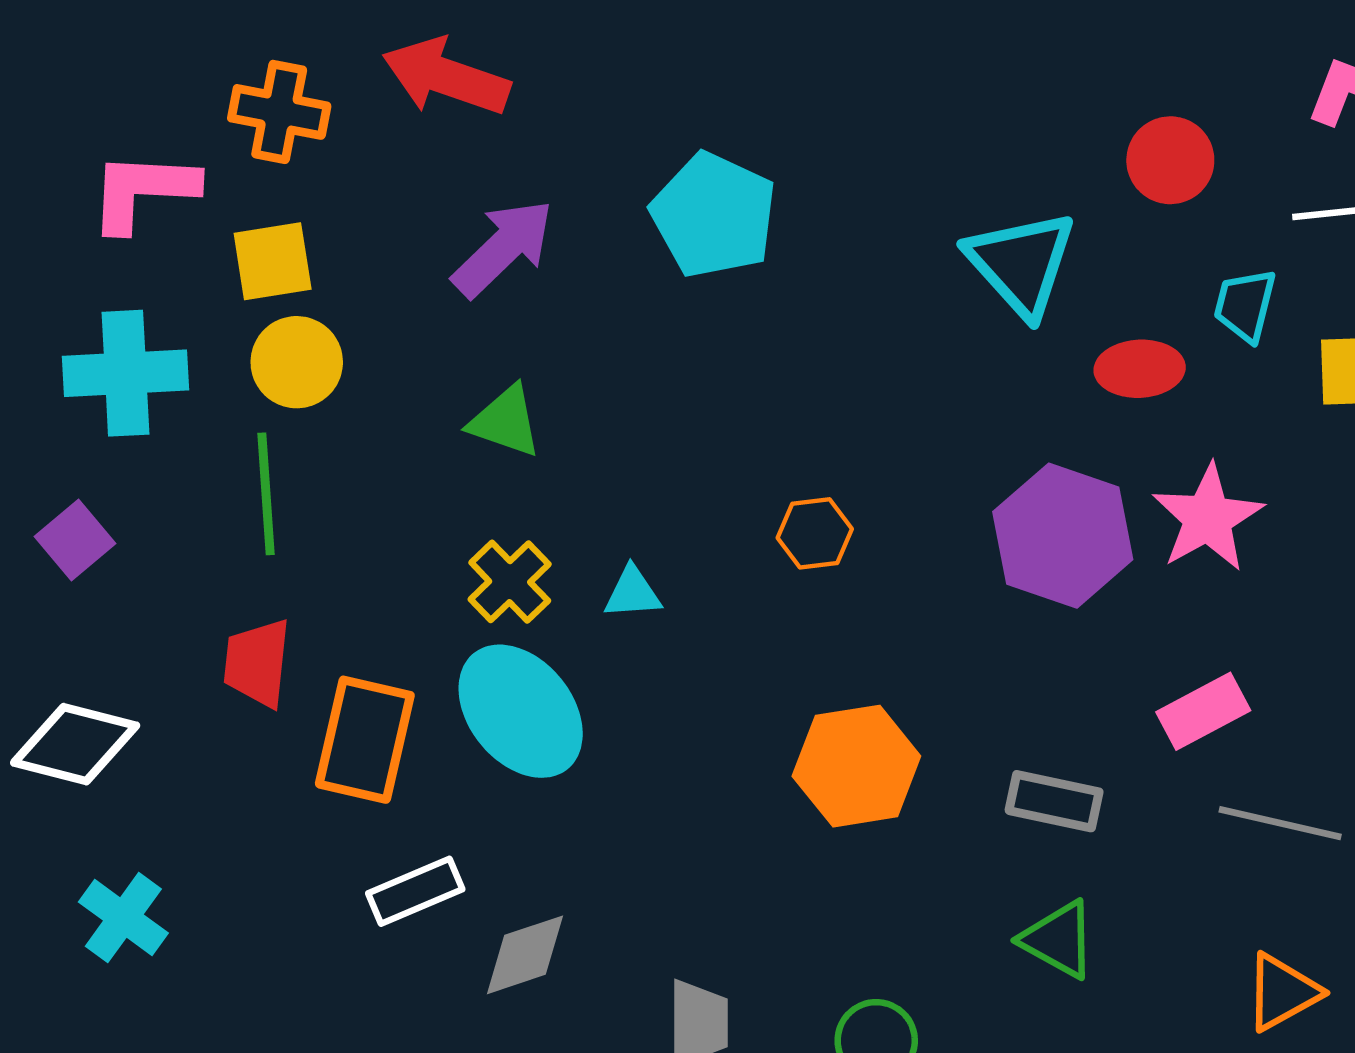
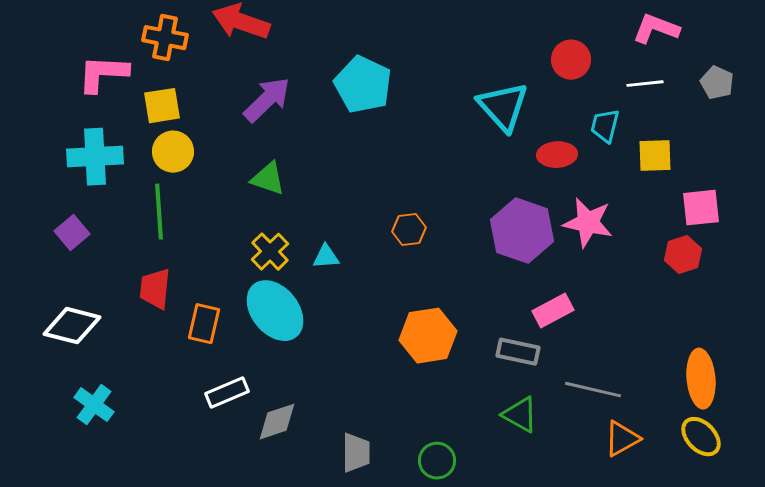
pink star: (1208, 518) -> (588, 223), turned -30
pink rectangle: (1203, 711) -> (553, 311), moved
orange rectangle: (365, 740) -> (204, 324), size x0.7
gray line: (1280, 823) -> (593, 390), moved

